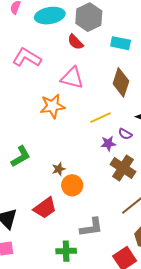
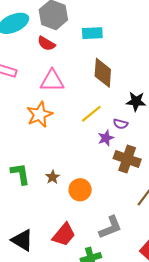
green L-shape: (21, 156) -> (20, 174), turned -55
brown star: (59, 169) -> (53, 177), moved
red trapezoid: (45, 208) -> (64, 235), moved

